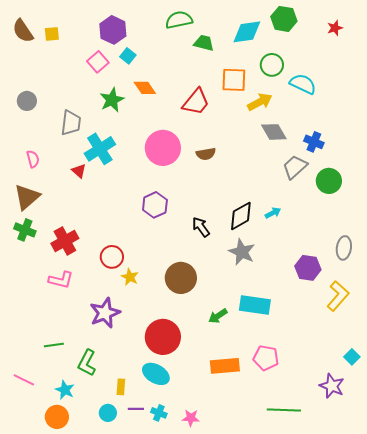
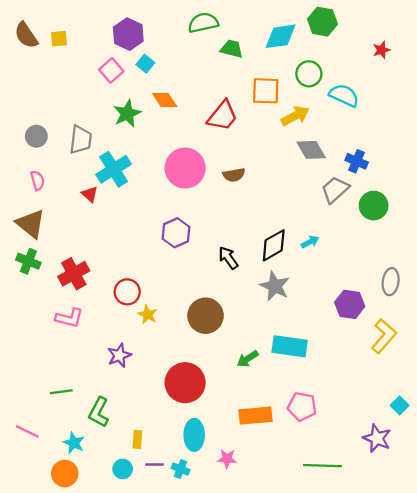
red star: (335, 28) -> (382, 50), moved
gray circle: (27, 101) -> (36, 136), moved
brown triangle: (27, 197) -> (31, 224), turned -40
purple star: (105, 313) -> (119, 355), size x0.7
cyan ellipse: (156, 374) -> (194, 435), moved, turned 60
pink star: (191, 418) -> (227, 459), moved

